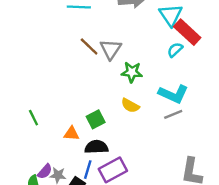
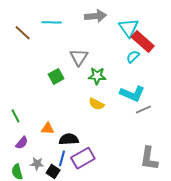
brown line: (89, 47) -> (23, 33), moved
gray line: (173, 114) -> (143, 110), moved
green square: (96, 119) -> (56, 76), moved
purple semicircle: (45, 171) -> (22, 143), moved

